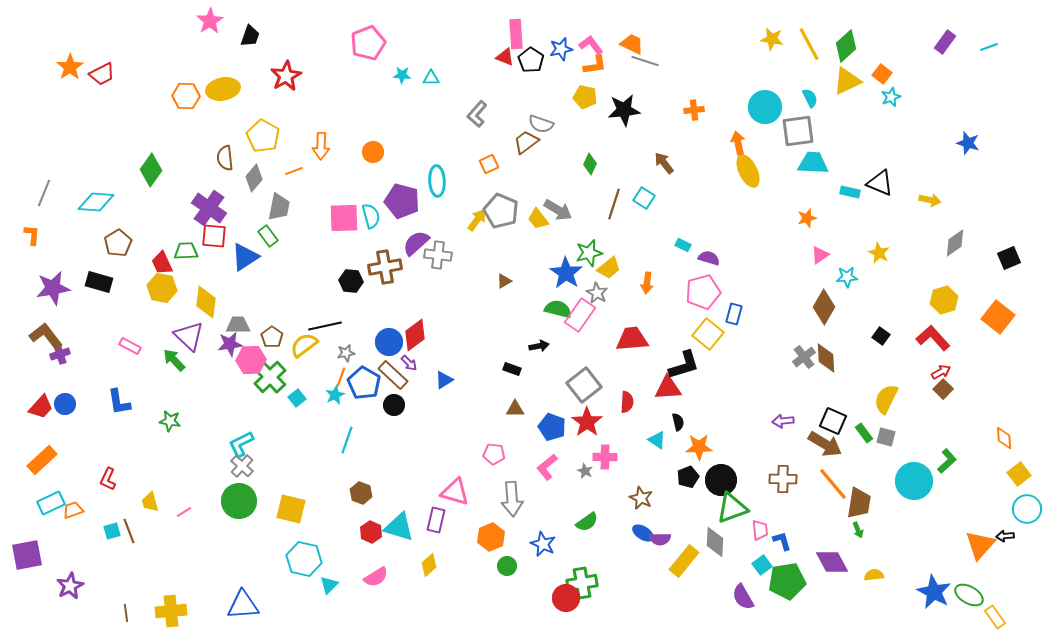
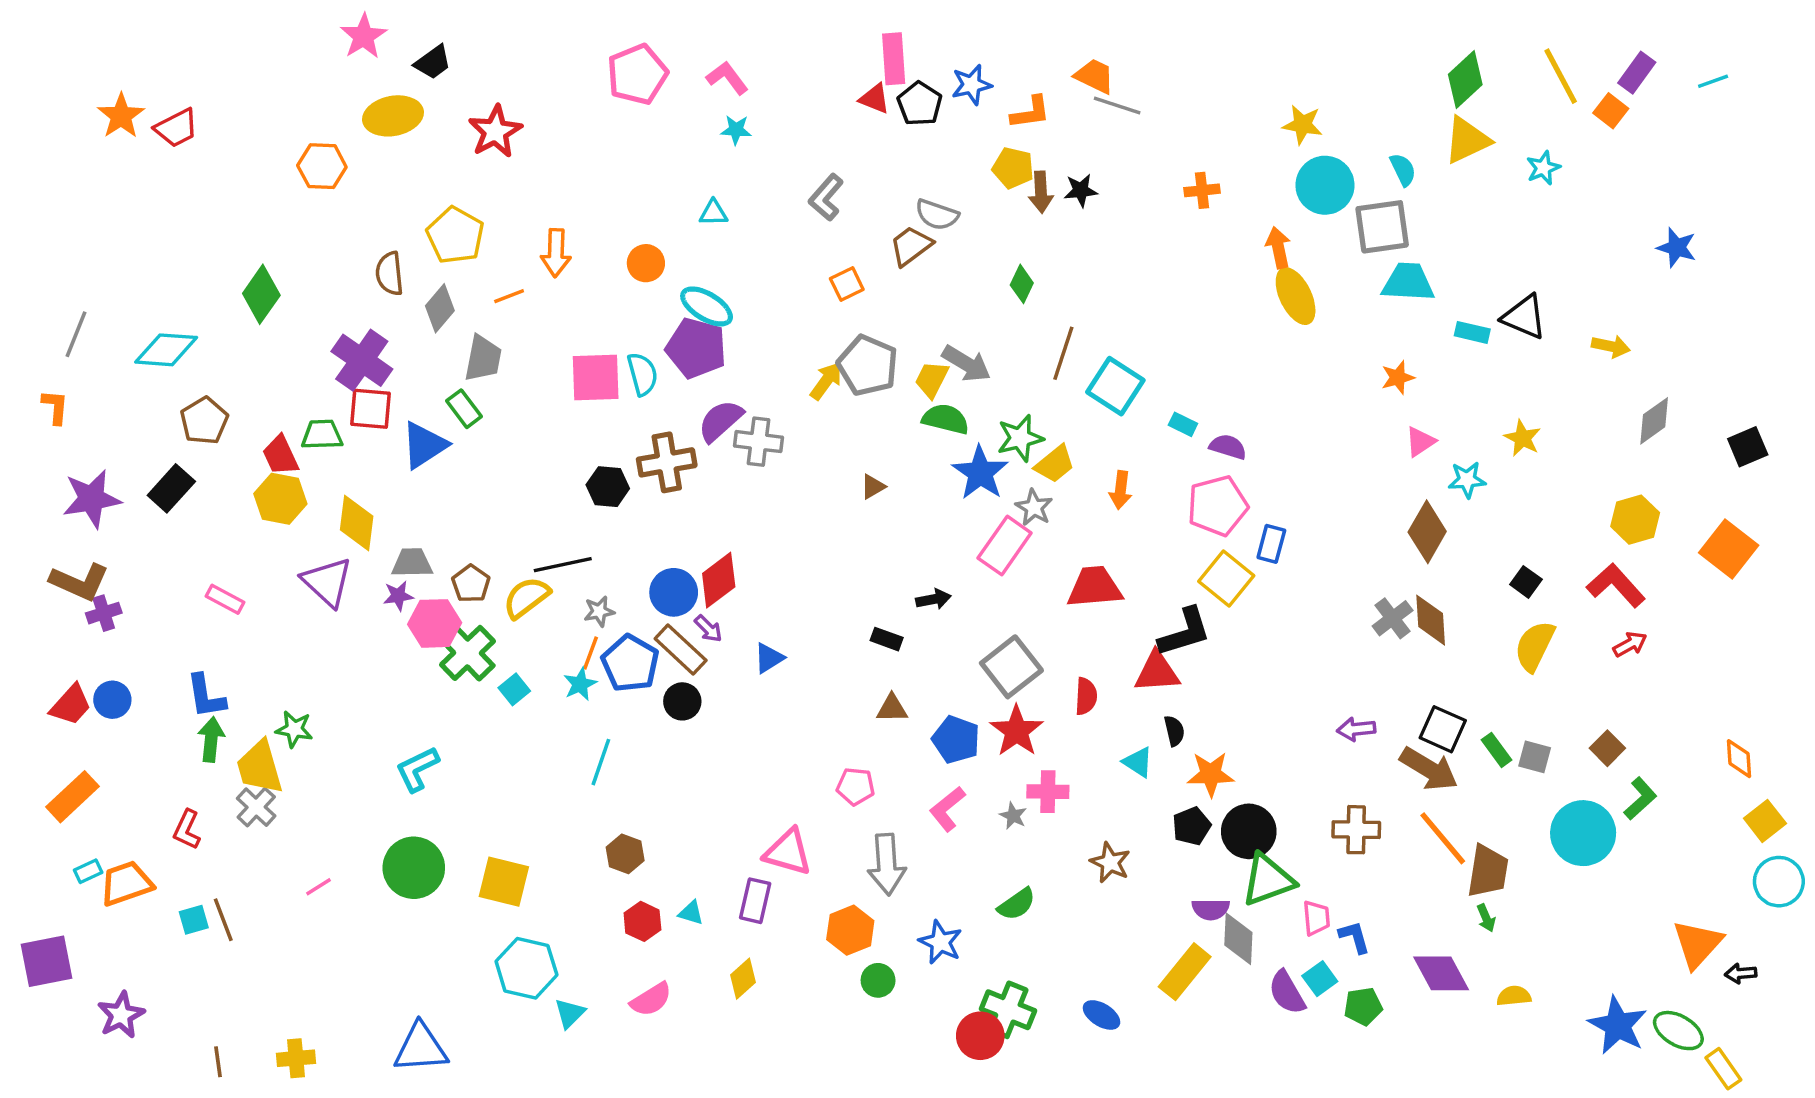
black trapezoid: (250, 36) -> (433, 62), turned 35
yellow star: (772, 39) -> (1302, 125), moved
yellow line: (809, 44) -> (1561, 76), moved
pink L-shape: (591, 45) -> (727, 78), moved
orange square: (882, 74) -> (1611, 111), moved
cyan star: (402, 75) -> (736, 130), moved
cyan triangle: (431, 78) -> (713, 213), moved
yellow ellipse: (223, 89) -> (393, 116), moved
black star: (624, 110) -> (1081, 190), size x0.6
brown arrow: (664, 163) -> (1041, 192), moved, turned -145
cyan ellipse: (437, 181) -> (707, 306), moved, turned -56
cyan square: (644, 198) -> (1115, 386), moved, size x1.5
yellow trapezoid: (538, 219) -> (932, 379), turned 65
black rectangle: (99, 282) -> (171, 488), turned -64
green semicircle: (558, 309) -> (946, 419), moved
brown L-shape: (46, 336) -> (79, 582), turned 152
purple star: (230, 344) -> (398, 596), size x0.7
green arrow: (174, 360) -> (211, 740), moved, turned 50
brown square: (943, 389) -> (1607, 748), moved
yellow semicircle: (886, 399) -> (1535, 646), moved
gray cross: (242, 466) -> (256, 807), moved
yellow trapezoid: (150, 502) -> (260, 767), moved, size x1.6
cyan rectangle: (51, 503) -> (88, 871), size x0.6
orange trapezoid: (73, 510) -> (126, 883), size x1.5
cyan triangle: (399, 527) -> (691, 913), size x0.5
blue ellipse: (643, 533) -> (1102, 1015), moved
black arrow: (1005, 536) -> (1741, 973), moved
purple semicircle: (660, 539) -> (1211, 909), moved
green pentagon: (787, 581) -> (1363, 1006), size x0.6
green cross: (582, 583) -> (1008, 1010), turned 32
purple semicircle: (743, 597) -> (1287, 992), moved
yellow cross: (171, 611) -> (296, 1058), size x0.7

